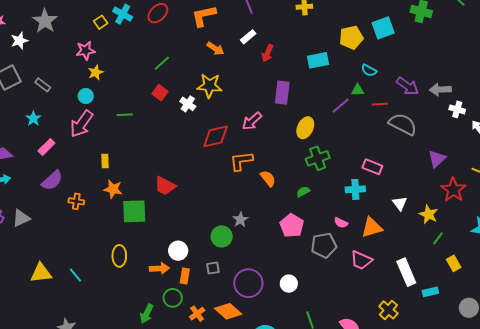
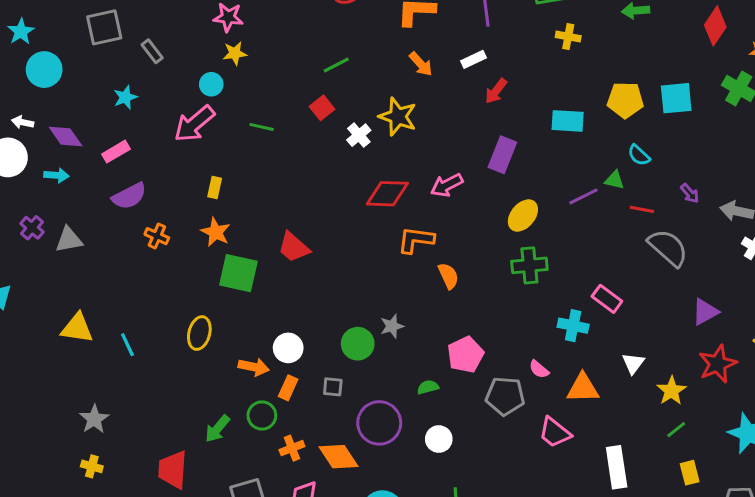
purple arrow: (407, 86) -> (690, 193), size x0.6
pink rectangle: (46, 147) -> (116, 152), moved
green semicircle: (303, 192) -> (428, 387), moved

